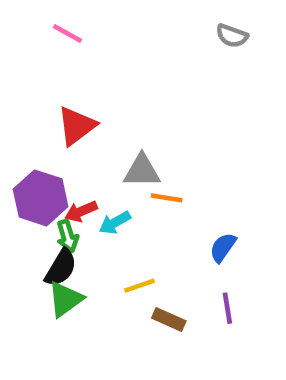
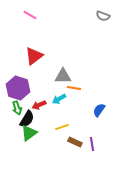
red arrow: (81, 211) -> (39, 105), moved
cyan arrow: (115, 223) -> (59, 99), moved
green arrow: (68, 236) -> (17, 108), moved
purple line: (227, 308) -> (92, 144), moved

